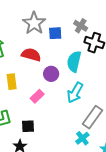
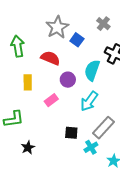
gray cross: (81, 26) -> (103, 24), moved
blue square: (55, 33) -> (77, 40), turned 32
black square: (28, 126) -> (71, 133), moved

